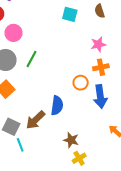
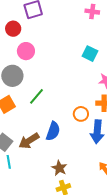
cyan square: (70, 14) -> (90, 54), moved
green line: (32, 59) -> (36, 96), moved

